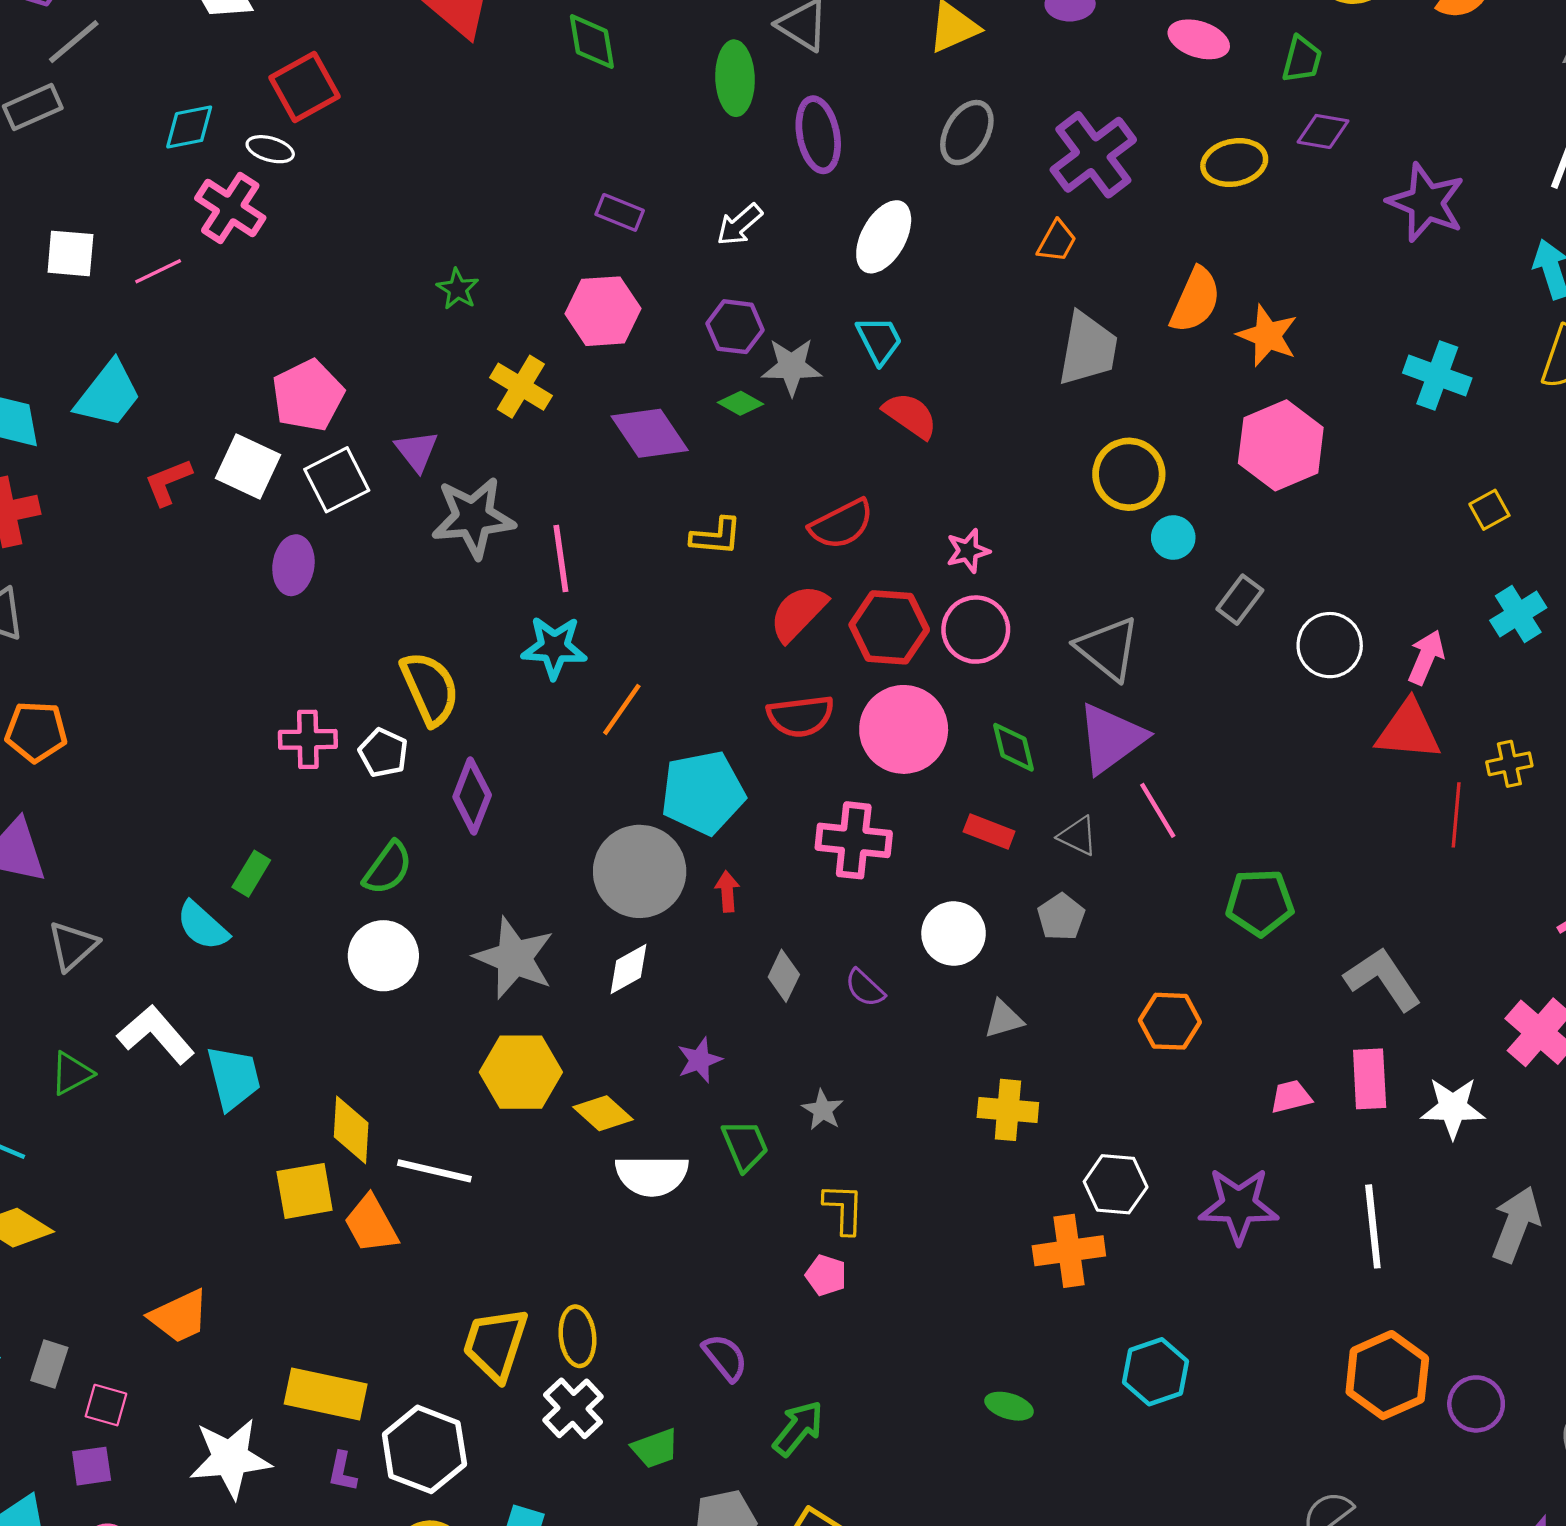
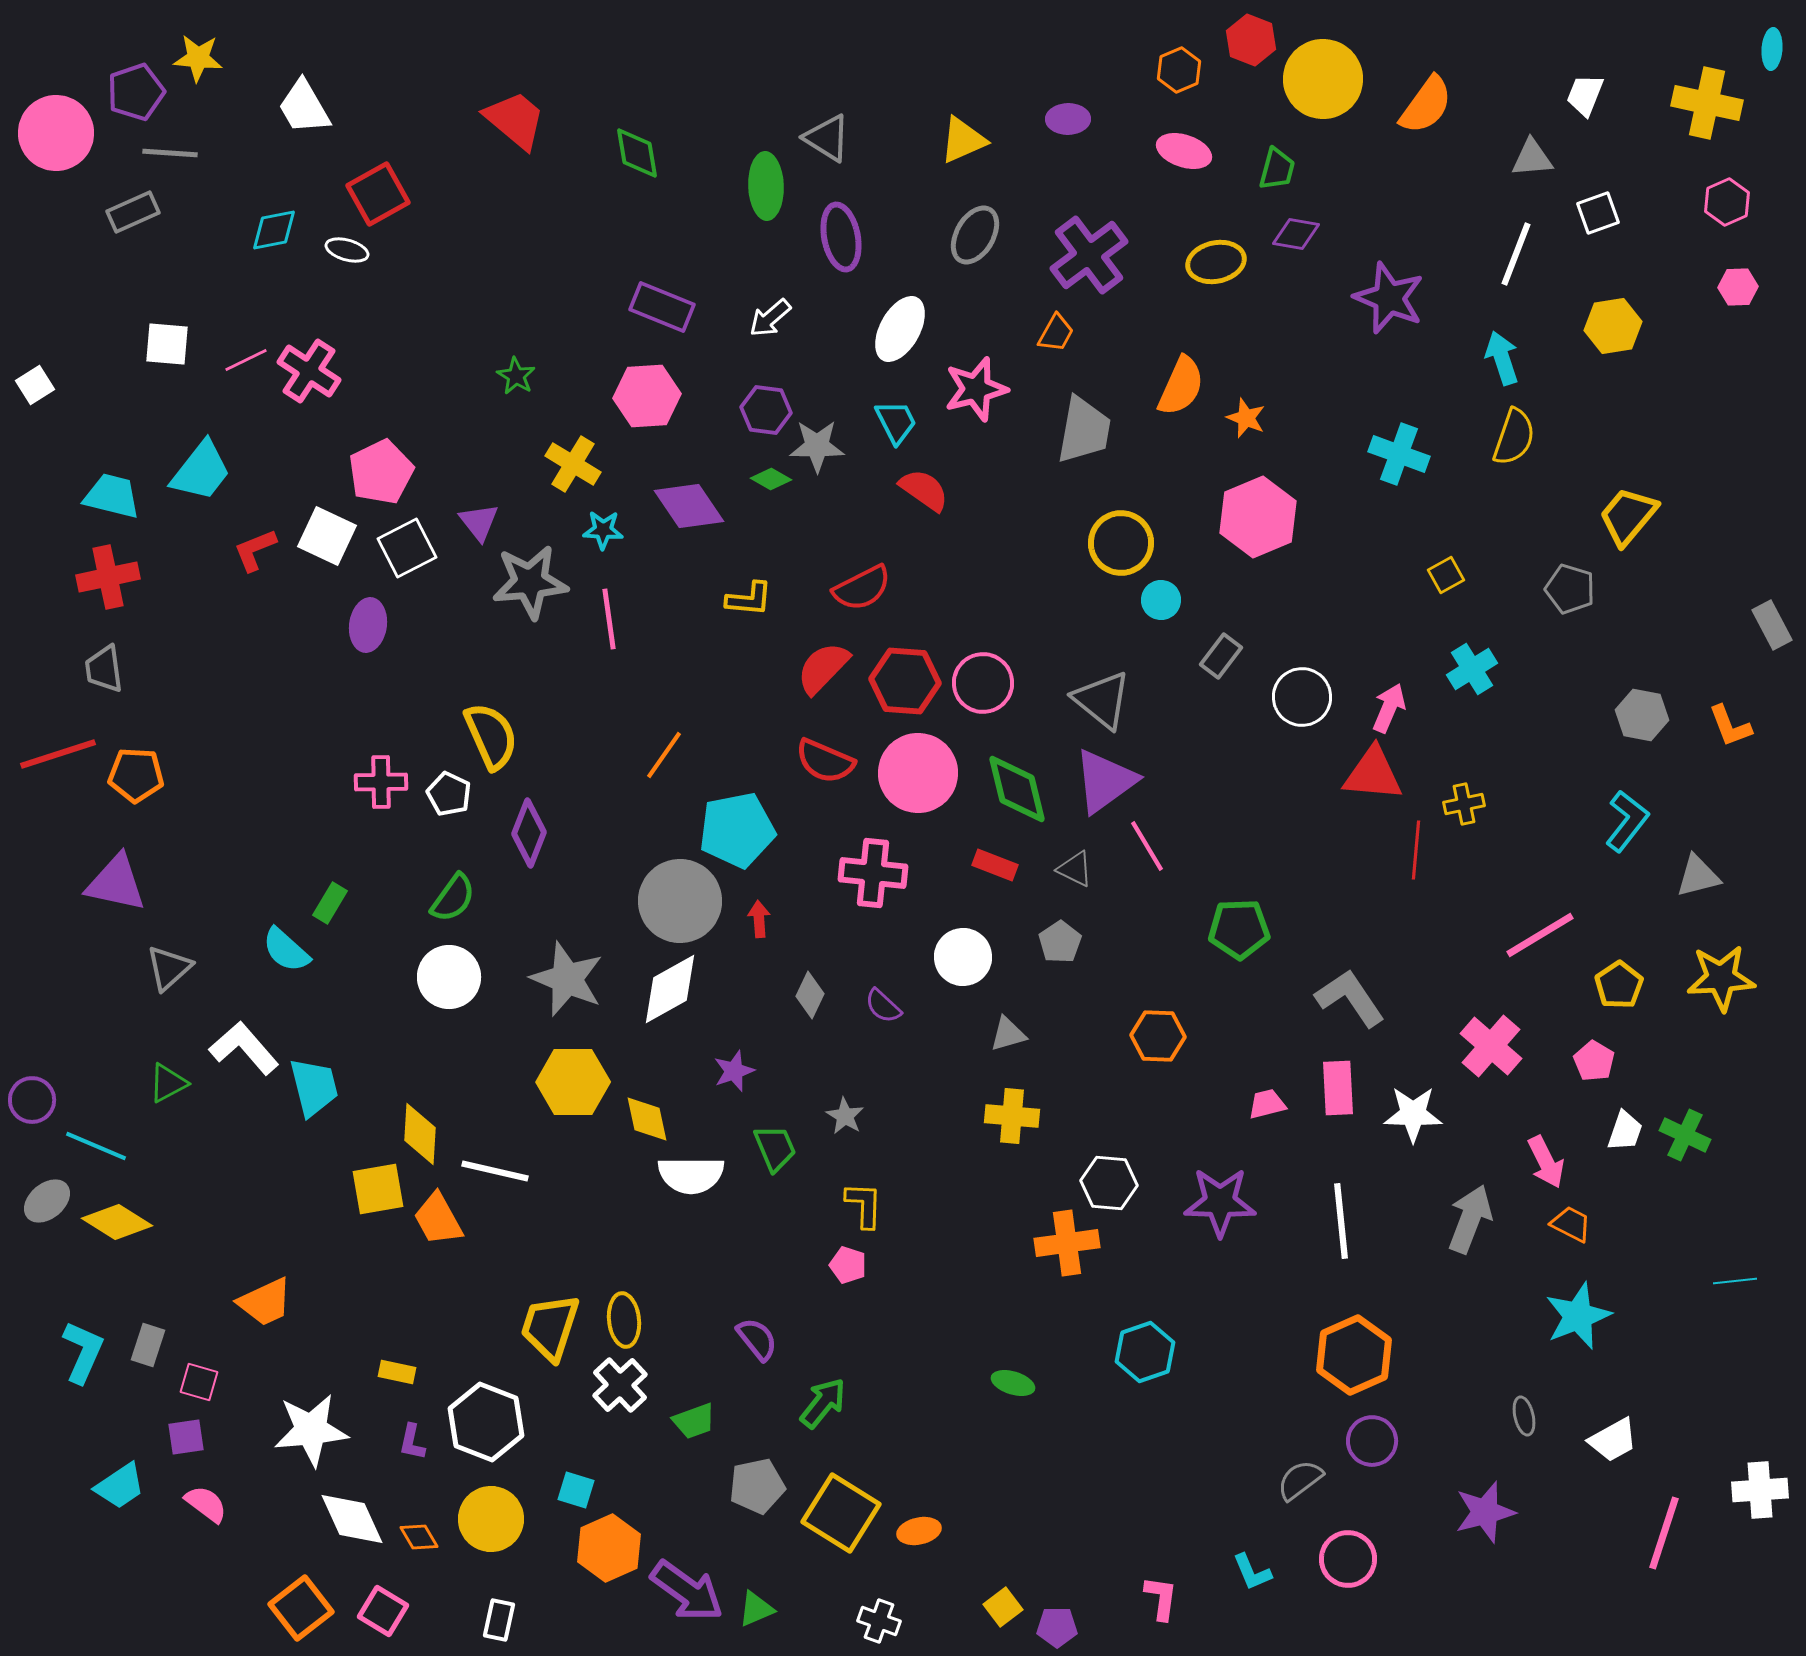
gray line: (74, 42) -> (170, 153), turned 44
pink cross: (230, 208) -> (309, 371), moved
purple rectangle: (620, 212) -> (662, 307), size x1.5
orange star: (1268, 336) -> (1246, 418), size x0.7
pink star: (968, 551) -> (976, 389), moved, size x1.6
cyan star: (554, 647) -> (603, 530), moved, size x0.7
red semicircle: (800, 716) -> (825, 761), turned 30
green diamond: (1013, 747) -> (1017, 789), size x1.5
white diamond: (629, 969) -> (670, 989), size x1.5
yellow diamond: (603, 1113) -> (647, 1119), turned 36
yellow rectangle: (326, 1394) -> (397, 1372), size x0.5
purple circle: (1476, 1404) -> (1372, 1441), moved

